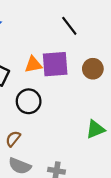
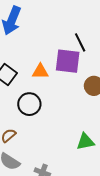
purple square: (55, 64) -> (68, 61), moved

